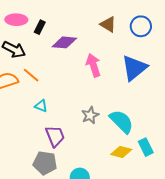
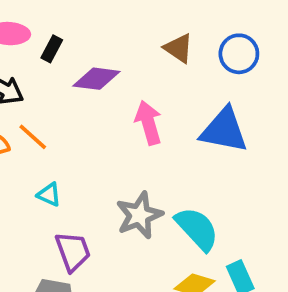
blue triangle: (134, 68) -> (224, 130), turned 48
gray star: (90, 115) -> (139, 215), size x1.4

